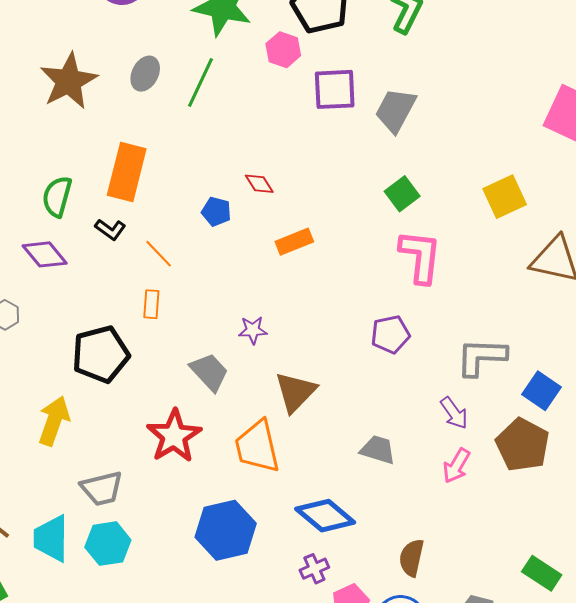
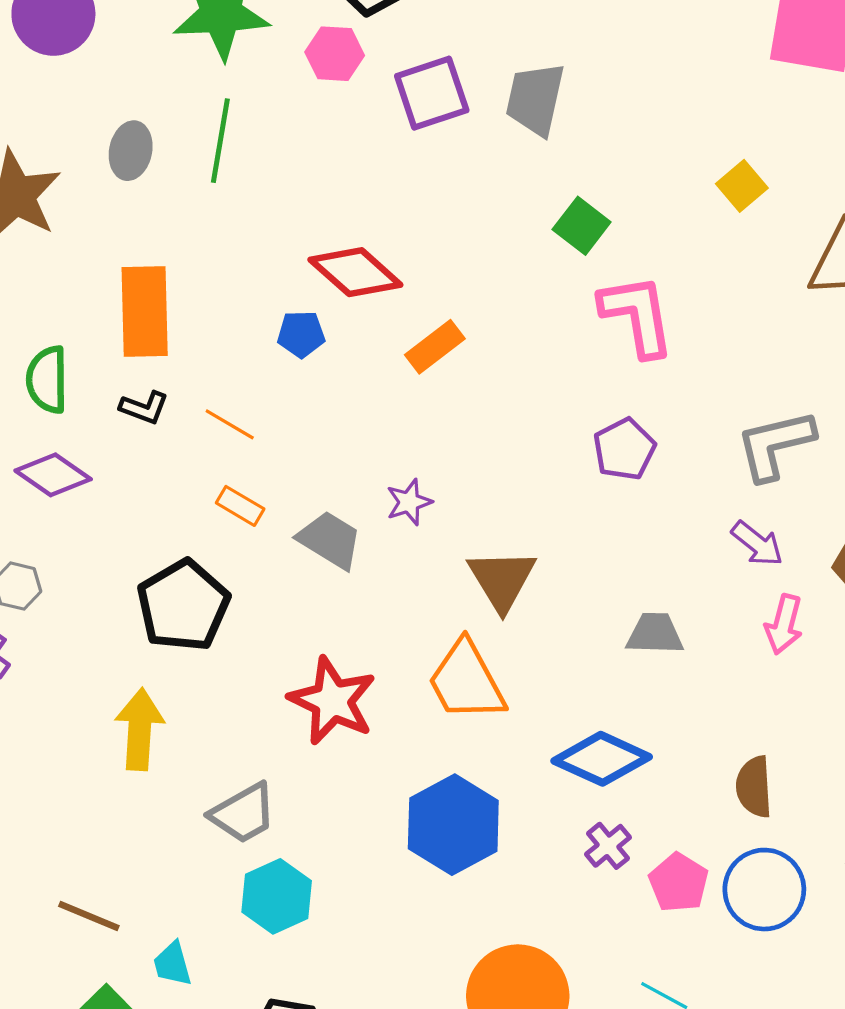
red diamond: (259, 184) -> (355, 272), size x1.8
yellow square: (505, 197) -> (742, 186), size x0.7
orange rectangle: (151, 304) -> (240, 506), turned -48
gray trapezoid: (209, 372) -> (330, 540), moved
cyan trapezoid: (51, 538) -> (173, 964), moved, size x0.6

